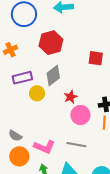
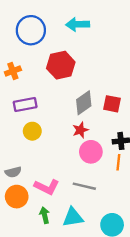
red square: (96, 58) -> (112, 104), moved
gray diamond: (53, 76) -> (84, 103), moved
yellow circle: (37, 93) -> (32, 131), moved
gray semicircle: (15, 136) -> (13, 172), turned -48

